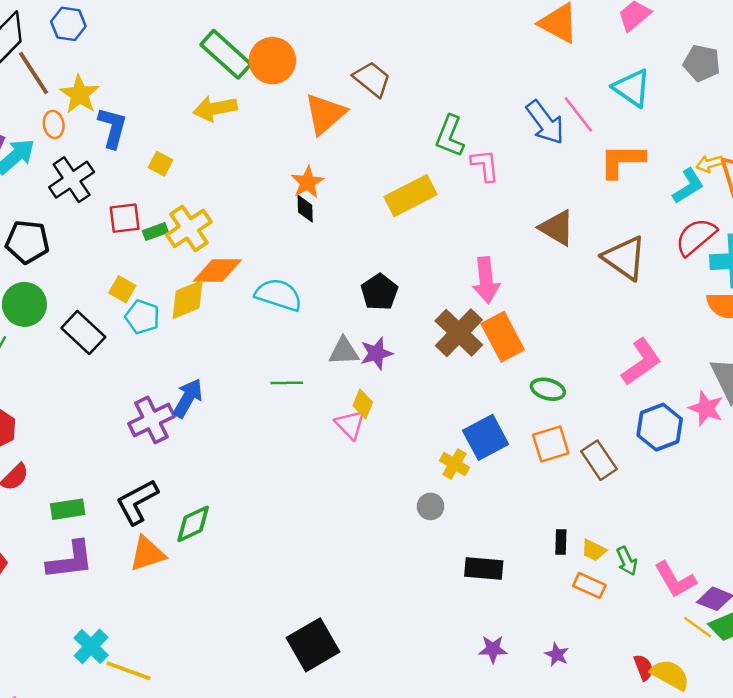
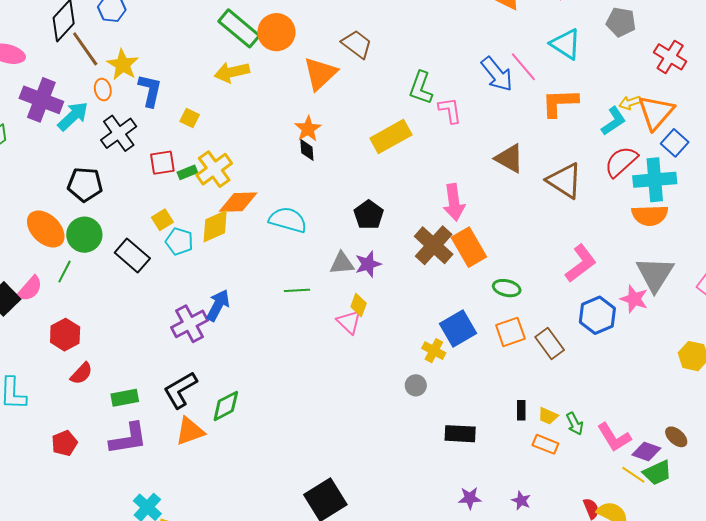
yellow square: (122, 289) -> (162, 220), turned 30

